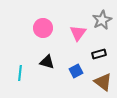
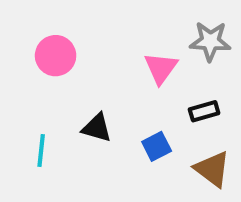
gray star: (102, 20) -> (210, 41), turned 30
pink circle: (43, 28) -> (56, 56), moved

